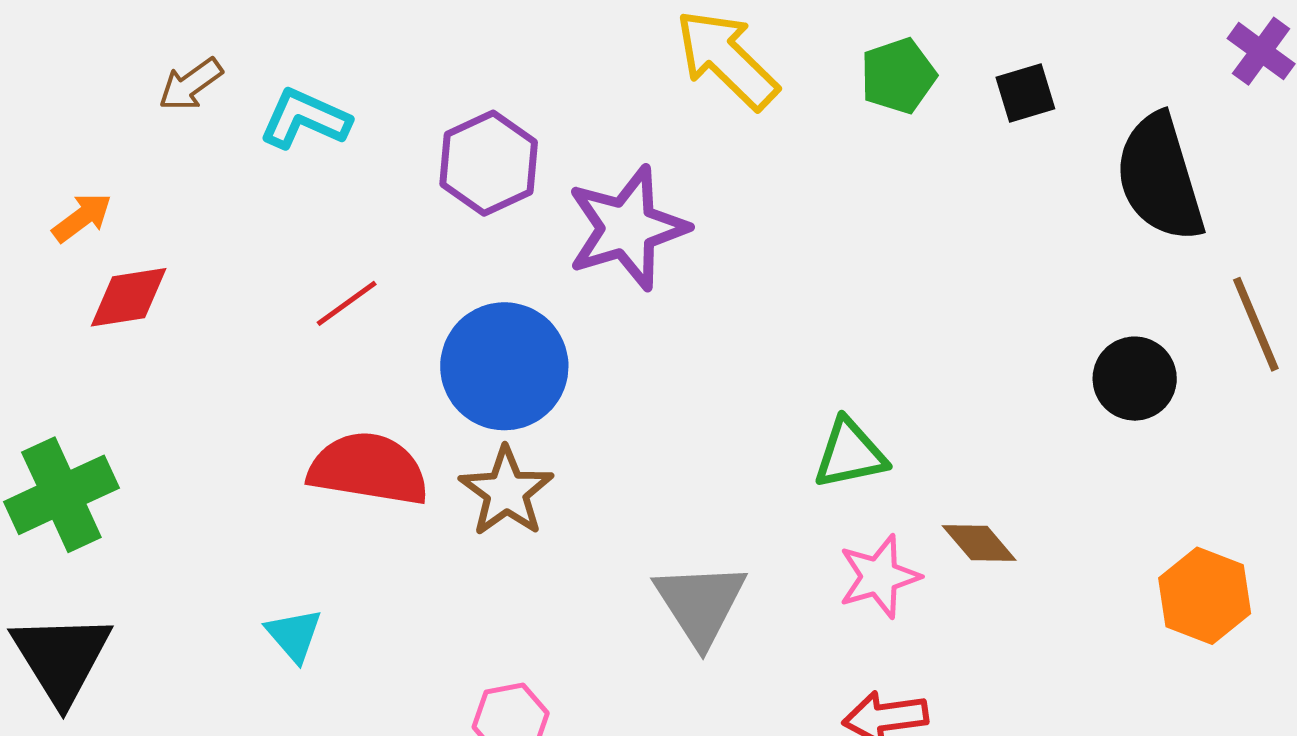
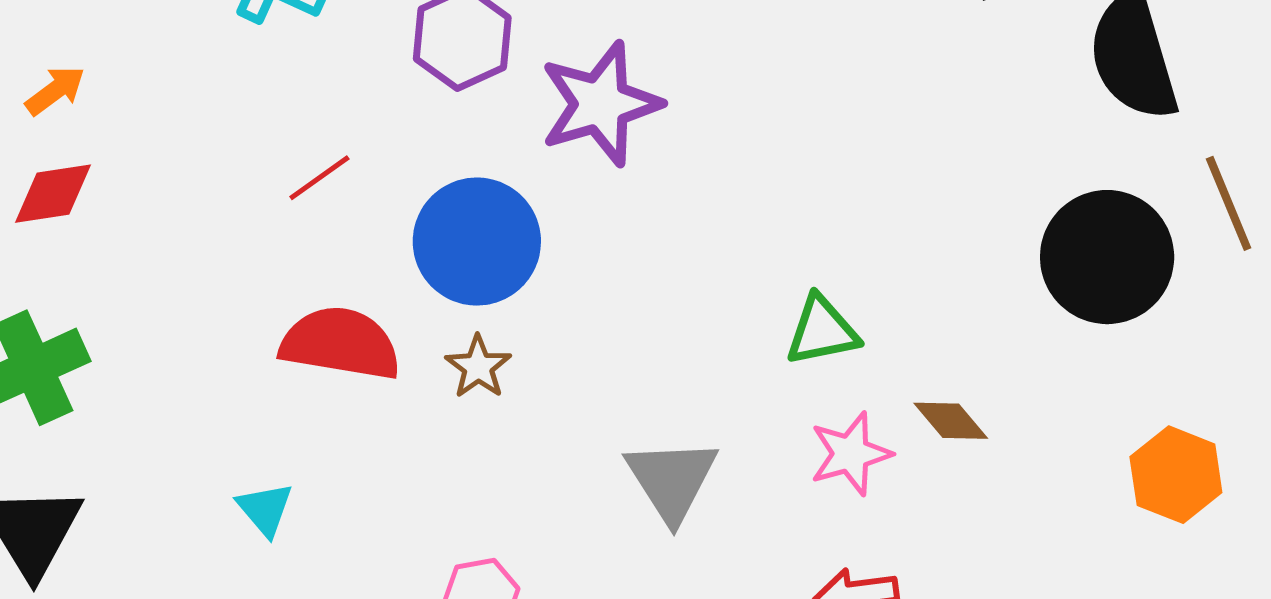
red diamond: (129, 297) -> (53, 194), moved
black circle: (1135, 379) -> (1107, 257), size x1.6
brown star: (506, 492) -> (478, 367), size x0.7

